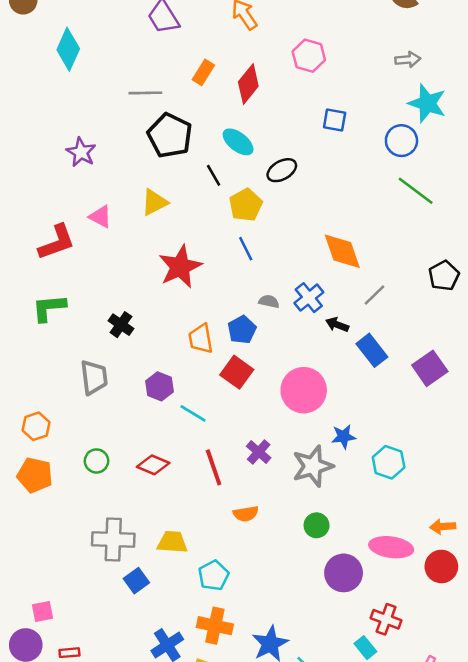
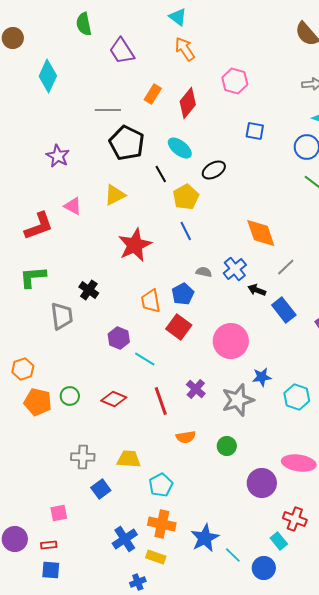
gray trapezoid: (94, 377) -> (62, 316), moved
orange pentagon: (35, 475) -> (38, 402), moved
green circle: (317, 525) -> (227, 446), moved
gray cross: (113, 539) -> (83, 457), size x0.7
pink square: (42, 612) -> (59, 513), moved

